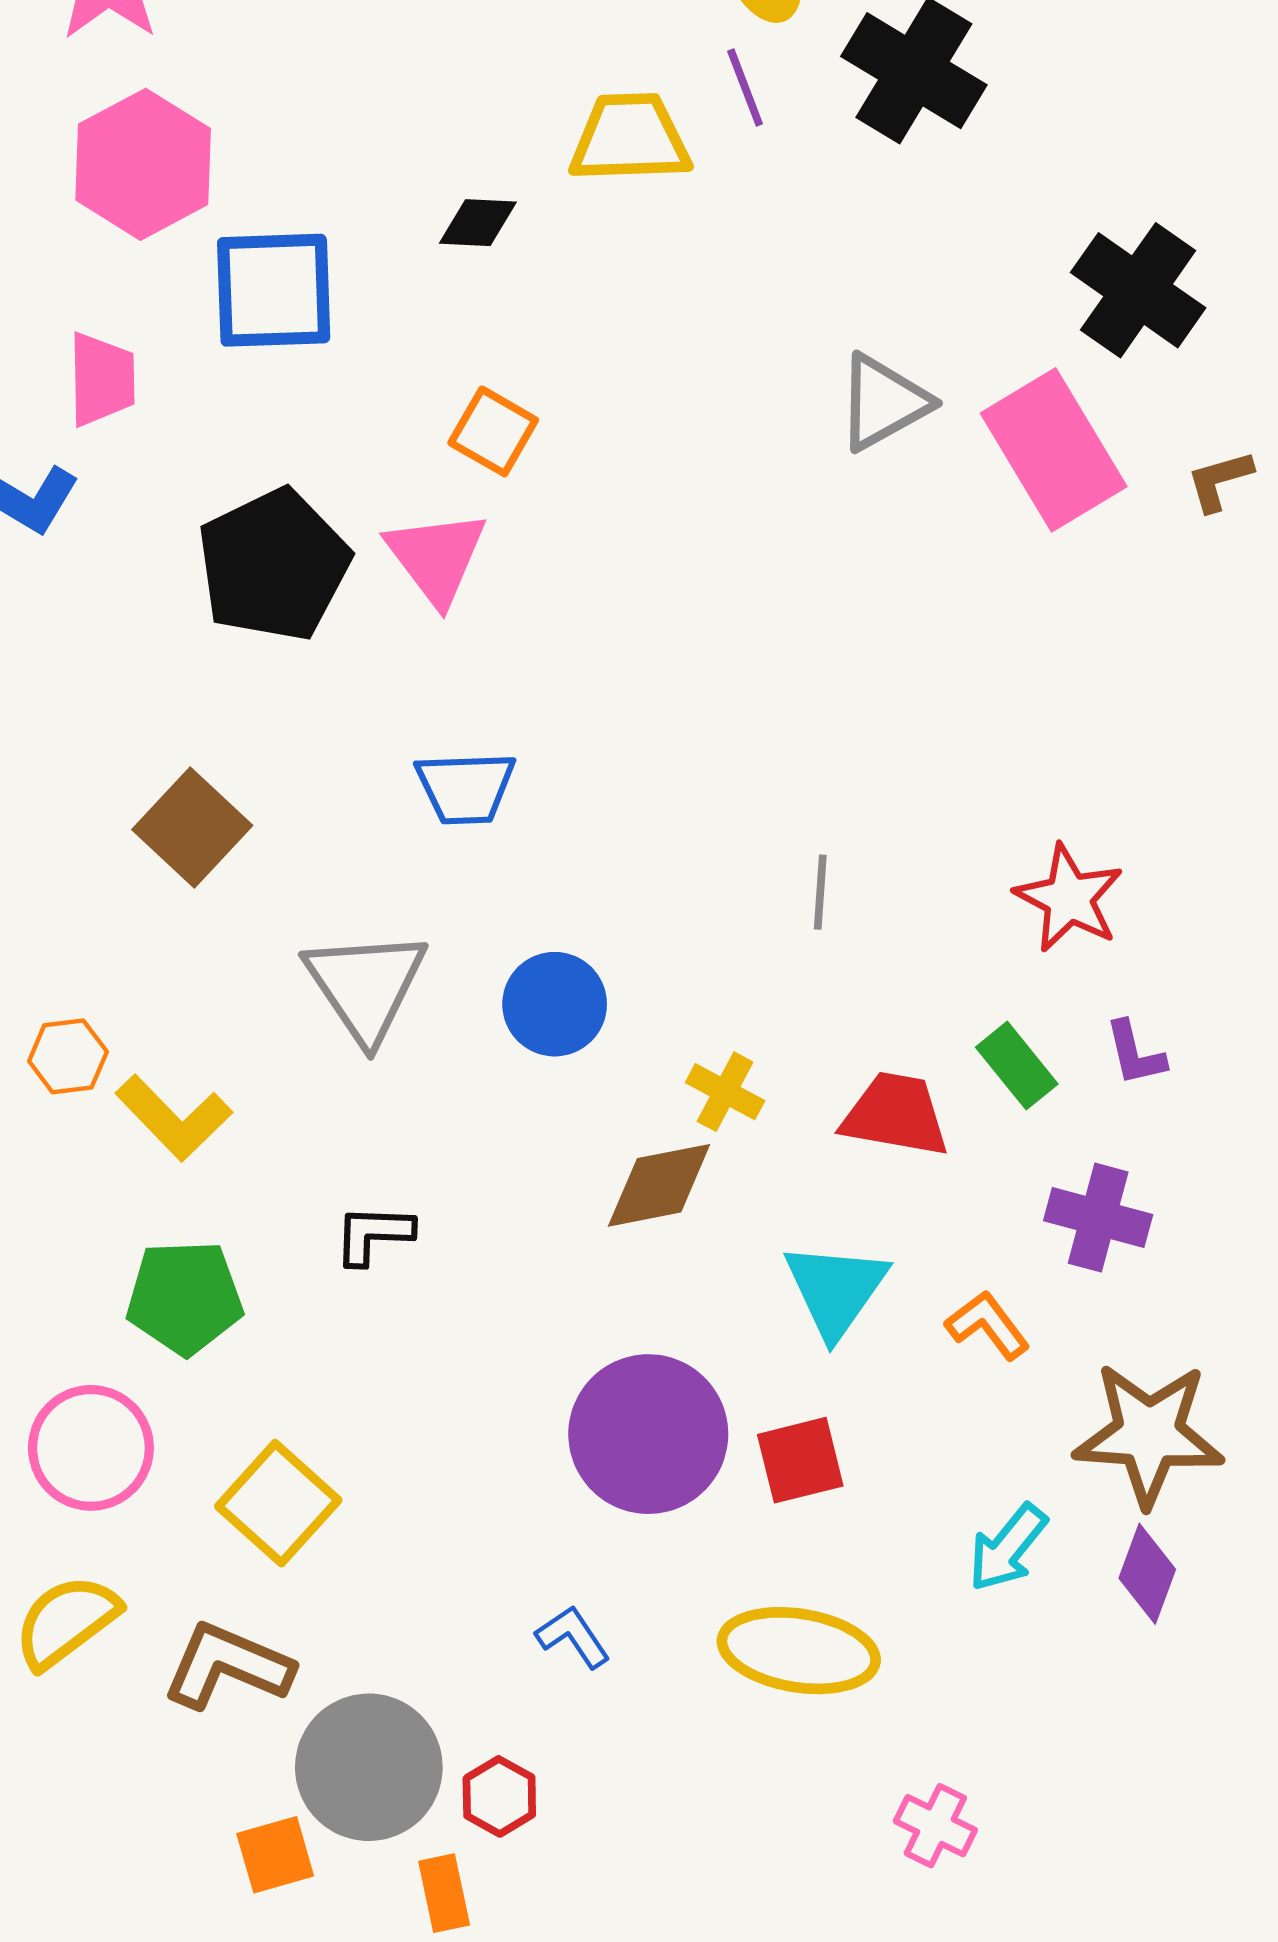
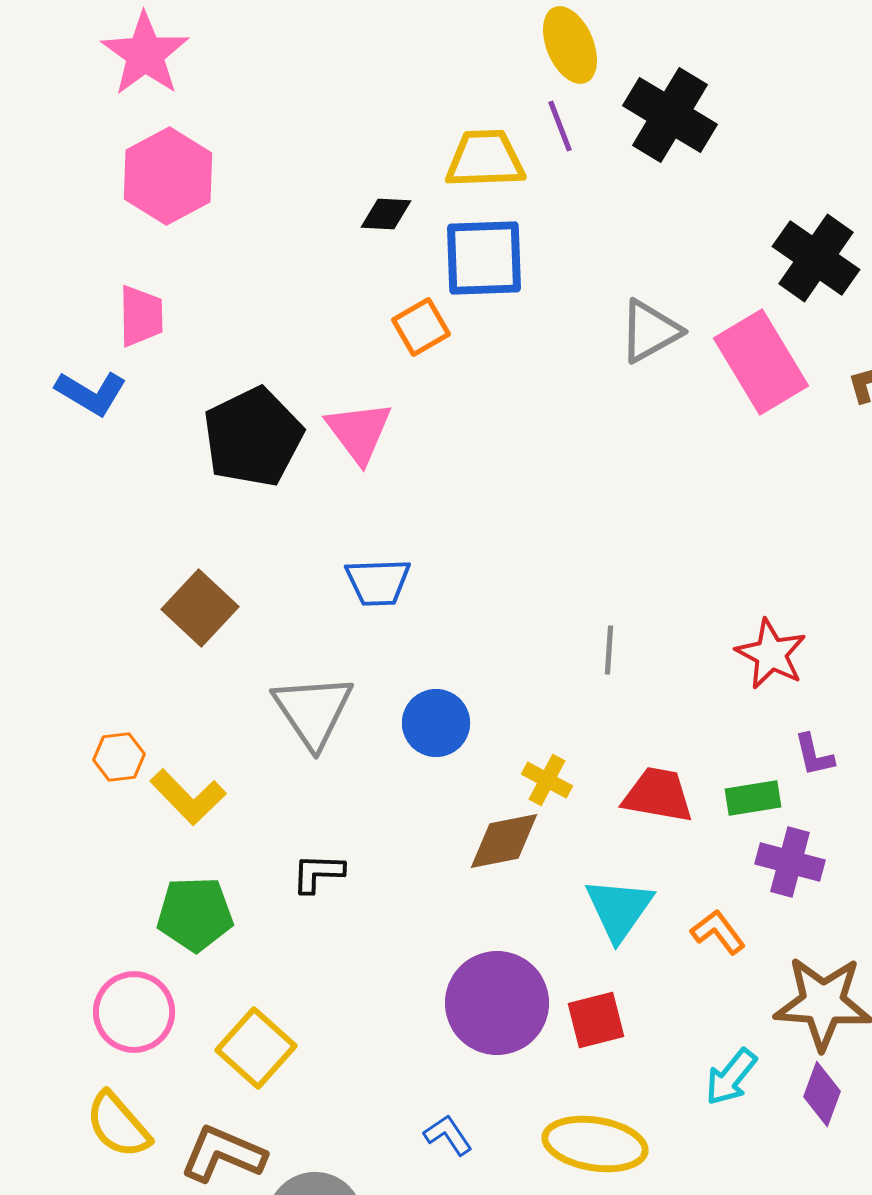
blue square: (274, 290) -> (484, 258), moved
orange square: (493, 431) -> (421, 327), moved, turned 30
green rectangle: (1017, 1066) -> (753, 798), moved, turned -60
yellow semicircle: (66, 1621) -> (118, 1125), turned -94

